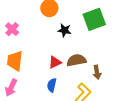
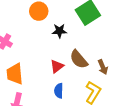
brown semicircle: (76, 60) -> (79, 59), turned -108

